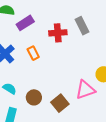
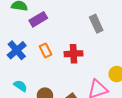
red cross: (58, 33) -> (74, 54), moved

